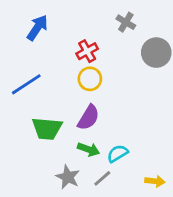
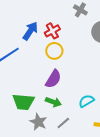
blue arrow: (37, 28) -> (30, 31), moved
green trapezoid: (47, 129) -> (23, 102), moved
cyan semicircle: (118, 153) -> (86, 101), moved

